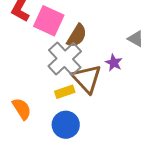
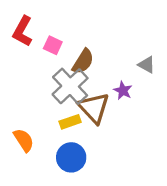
pink square: (49, 21) -> (53, 45), size x0.6

